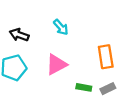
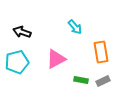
cyan arrow: (61, 27) -> (75, 27), moved

